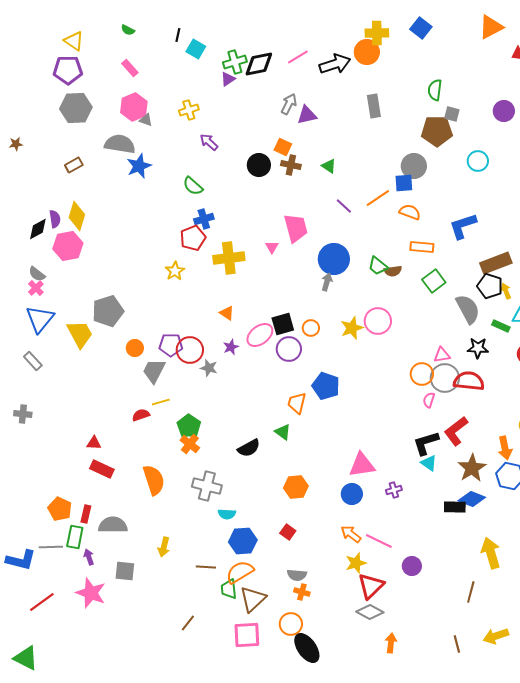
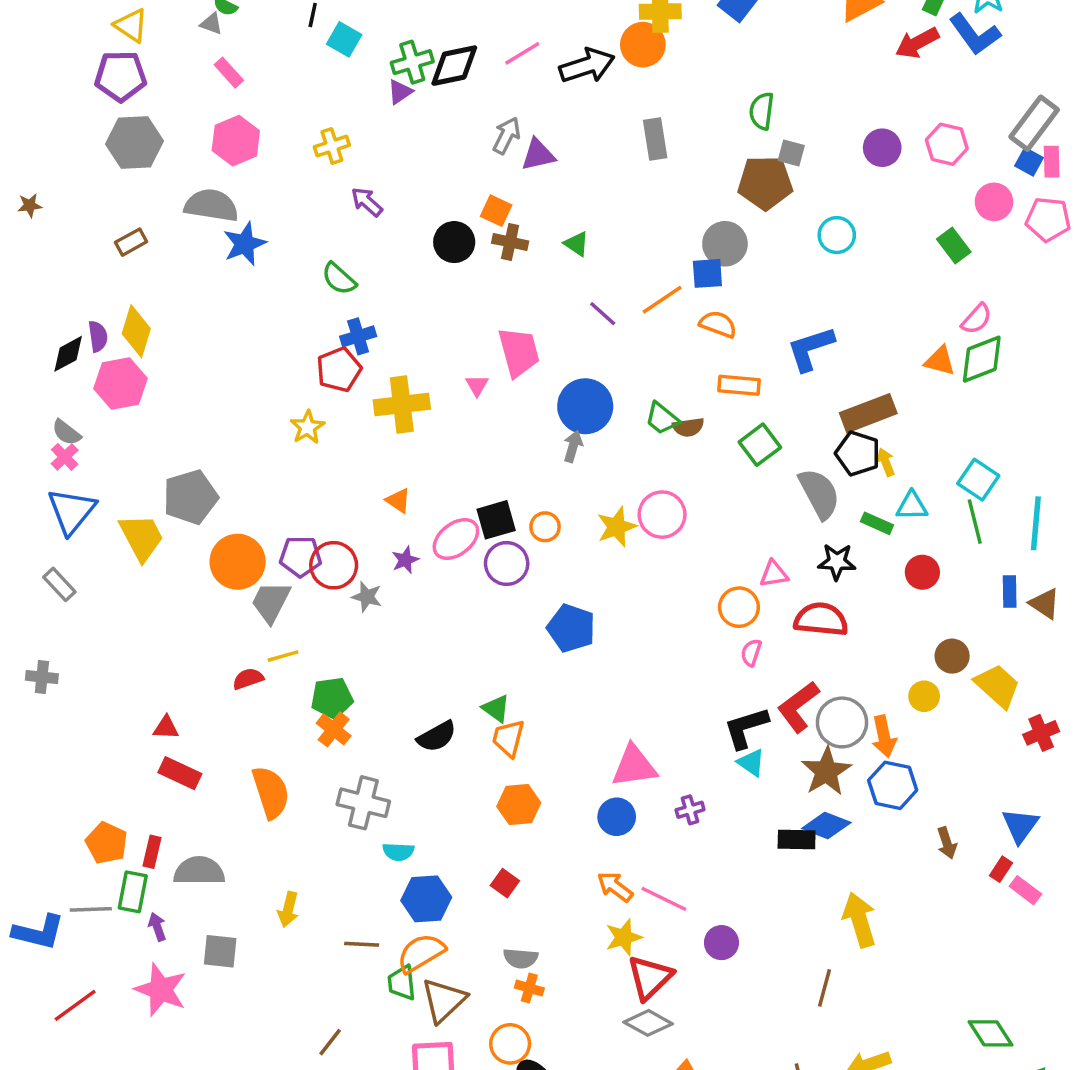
gray triangle: (146, 120) -> (211, 24), moved
orange circle: (135, 348) -> (238, 562), size x1.8
gray circle: (445, 378) -> (842, 722), moved
orange trapezoid: (297, 403) -> (508, 738), moved
green pentagon: (189, 426) -> (332, 698), turned 30

